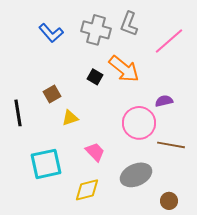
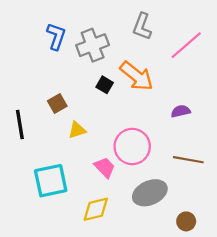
gray cross: (96, 30) -> (93, 45), moved, turned -36
blue L-shape: (51, 33) -> (56, 36), turned -120
pink circle: (139, 123) -> (132, 147), moved

